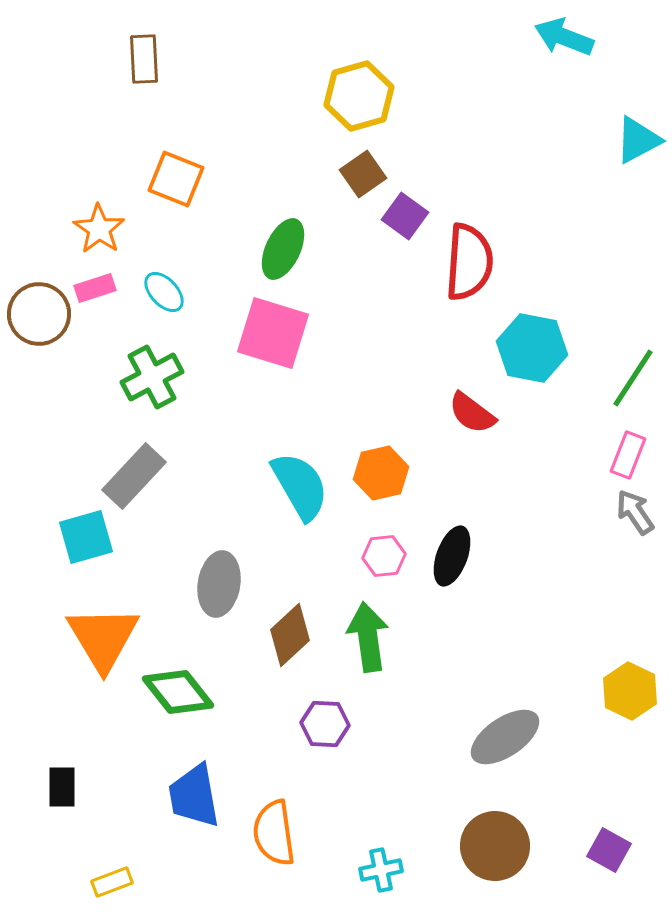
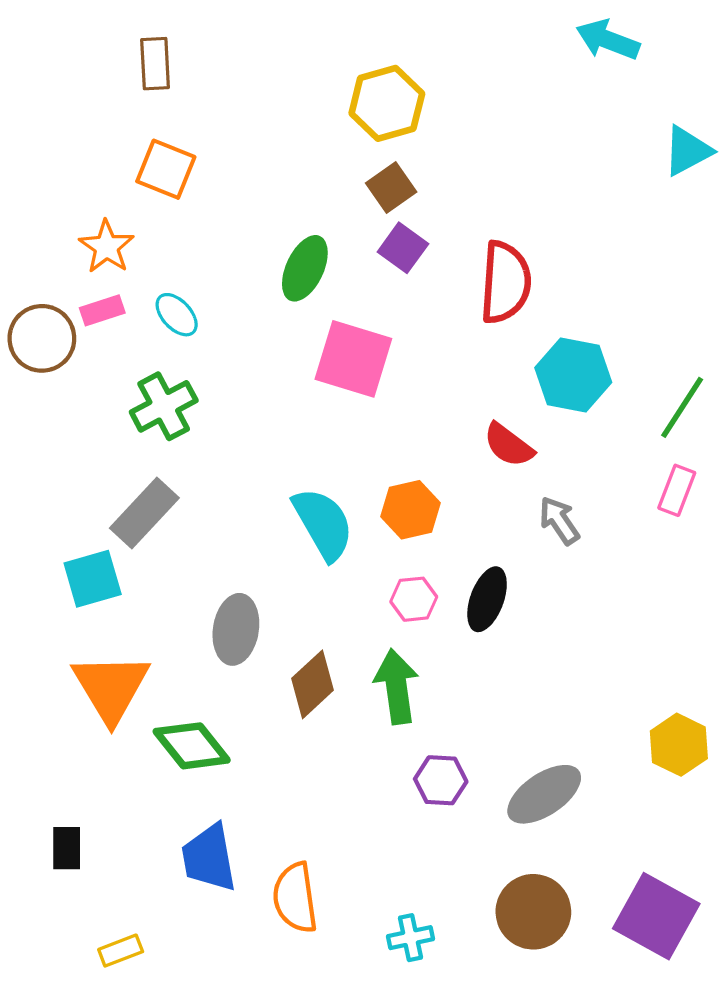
orange square: (176, 179) -> (166, 169), moved
purple square: (405, 216) -> (403, 248), moved
pink square: (273, 333) -> (353, 359), moved
gray arrow: (635, 512) -> (559, 521), moved
purple hexagon: (325, 724) -> (441, 780), moved
purple square: (609, 850) -> (656, 916), size x1.8

